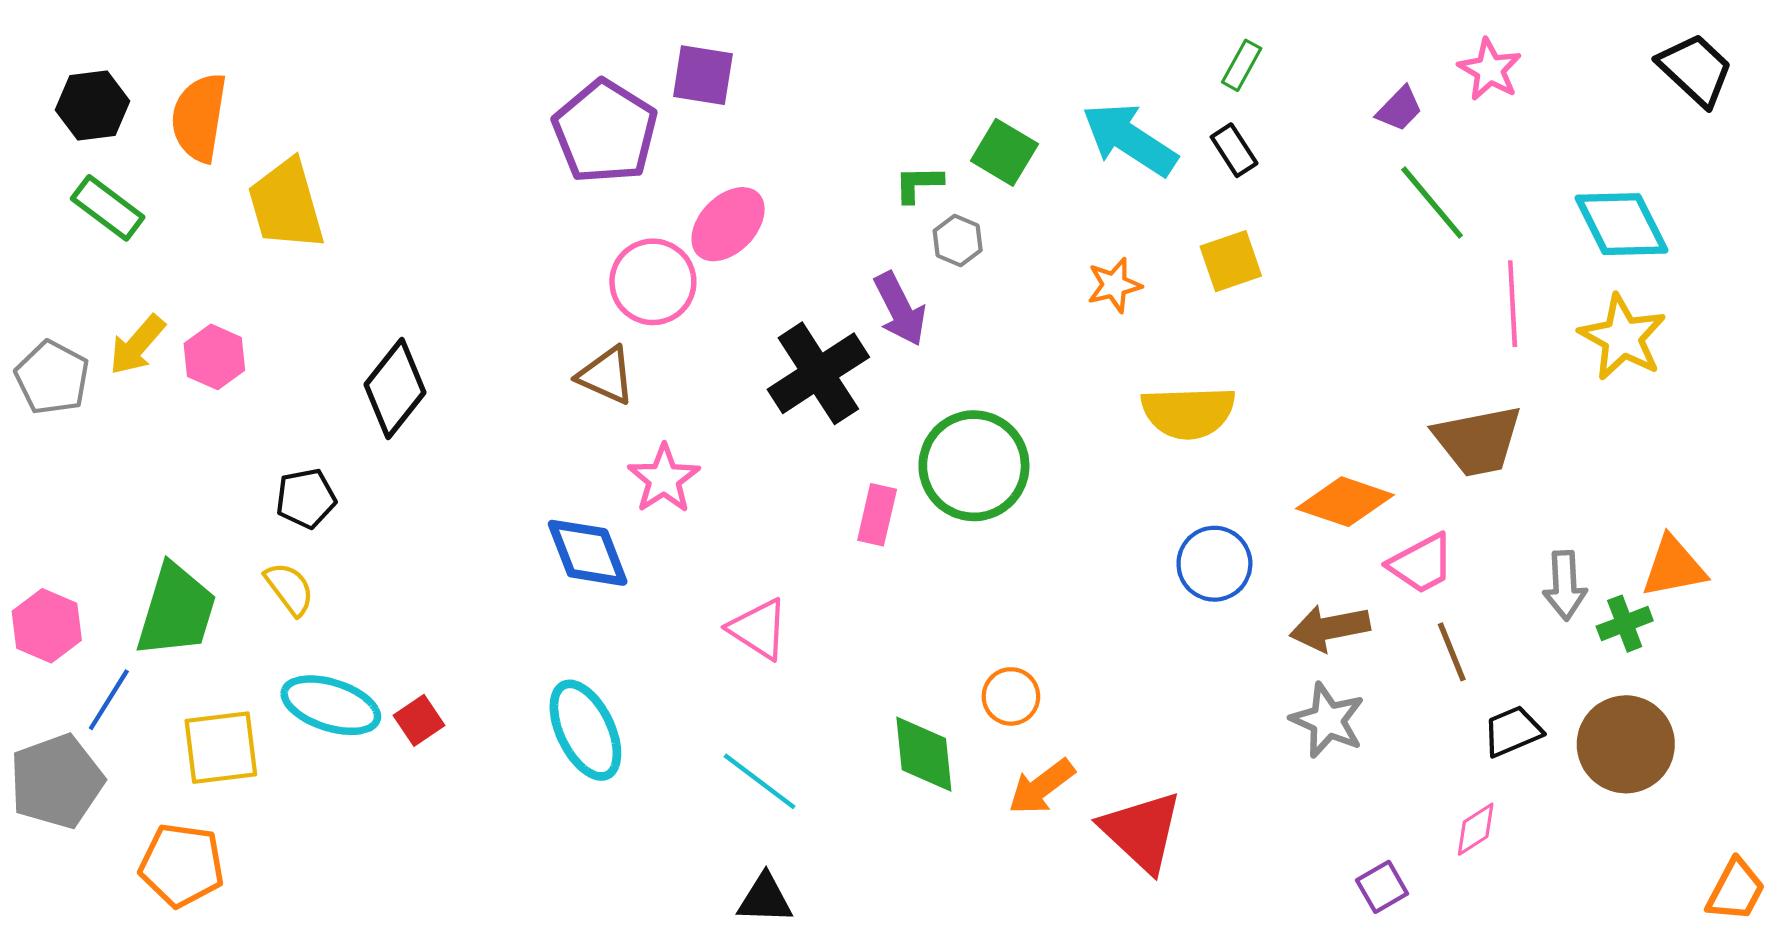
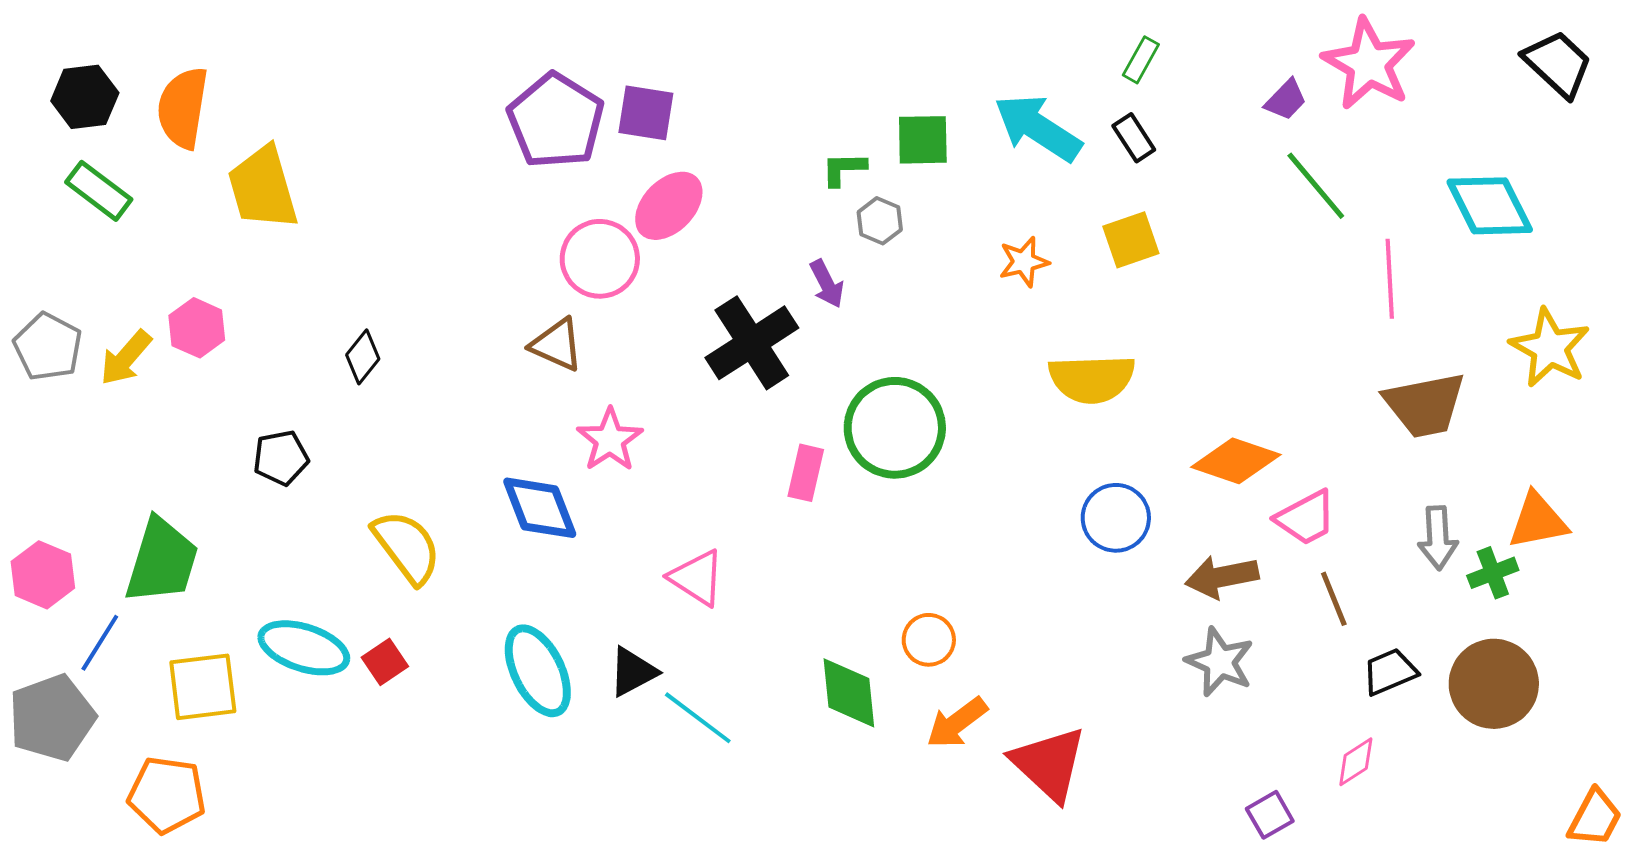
pink star: (1490, 70) -> (1369, 64), size x1.6
purple square: (703, 75) -> (646, 113), moved
green square: (1004, 152) -> (923, 140), turned -32
purple arrow: (900, 309) -> (827, 284), size x0.7
yellow star: (1623, 337) -> (1550, 348), moved
yellow arrow: (137, 345) -> (126, 358), moved
black diamond: (395, 388) -> (363, 357), size x0.6
brown trapezoid: (1478, 441) -> (1425, 405), moved
yellow semicircle: (289, 589) -> (407, 547), moved, size x1.5
black triangle: (765, 899) -> (633, 672), moved, turned -30

